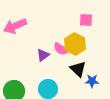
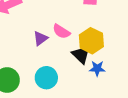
yellow hexagon: (75, 44) -> (91, 41), moved

